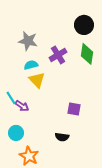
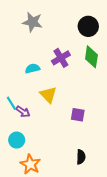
gray star: (28, 41) -> (32, 22), moved
yellow triangle: (37, 80) -> (48, 95), moved
black semicircle: (62, 137) -> (81, 157), moved, turned -96

